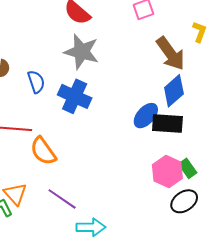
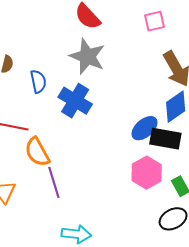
pink hexagon: (167, 172) -> (147, 173), moved
purple line: (62, 199) -> (54, 182), moved, turned 32

